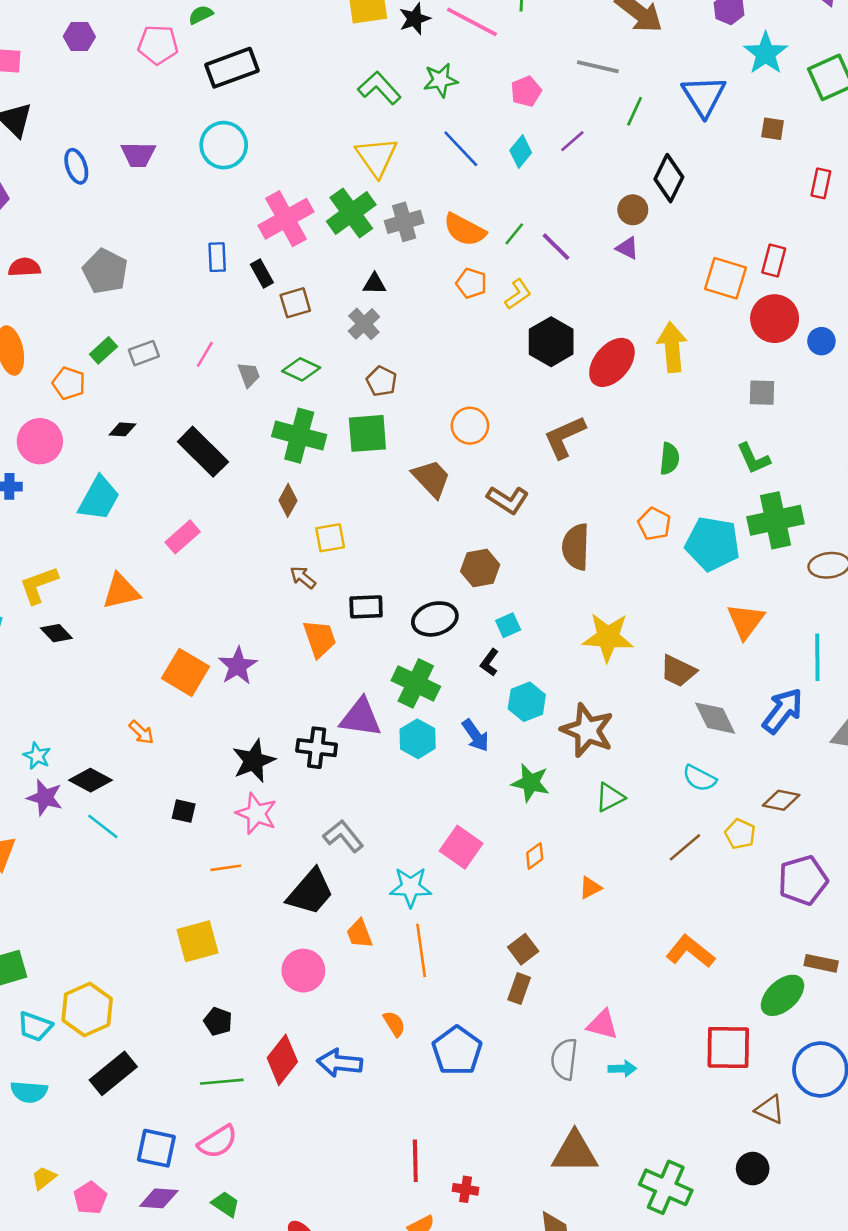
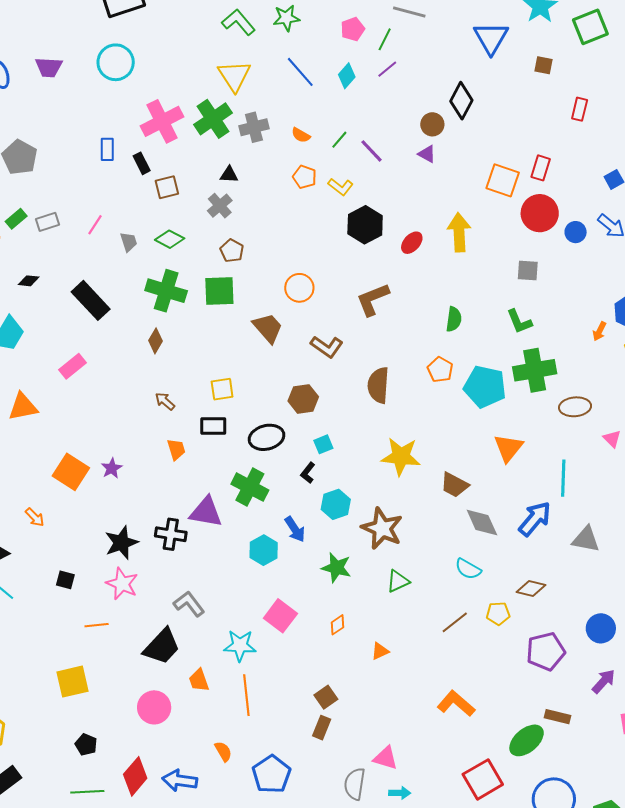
green line: (635, 111) -> (385, 39), moved
orange semicircle: (465, 230) -> (301, 135), size x0.6
yellow L-shape: (518, 294) -> (341, 187), turned 70
red ellipse: (612, 362) -> (412, 243), size x0.6
yellow square: (330, 538) -> (222, 389), moved
orange trapezoid: (320, 639) -> (176, 449), size x0.7
purple star: (238, 666) -> (112, 468), size x0.7
cyan hexagon: (418, 739) -> (264, 550), moved
yellow pentagon: (740, 834) -> (498, 613), turned -30
red square: (728, 1047) -> (483, 779), turned -33

